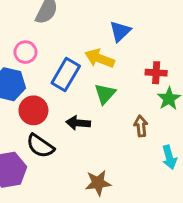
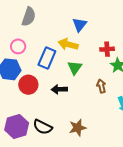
black semicircle: (40, 146) -> (43, 127), moved

